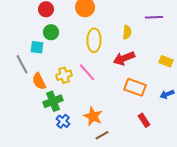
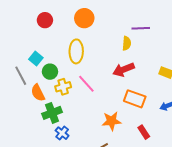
purple line: (154, 17) -> (141, 28), moved
green circle: (51, 32) -> (50, 72), moved
yellow ellipse: (94, 40) -> (76, 51), moved
cyan square: (37, 47) -> (36, 58), turned 32
orange star: (93, 116) -> (112, 121), moved, turned -30

